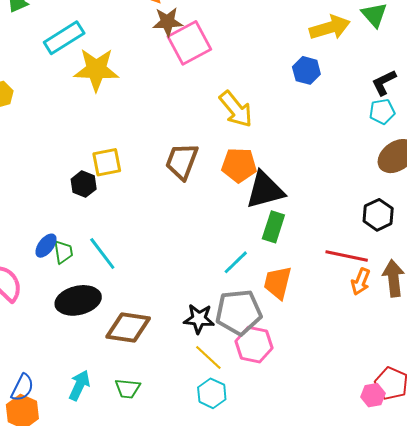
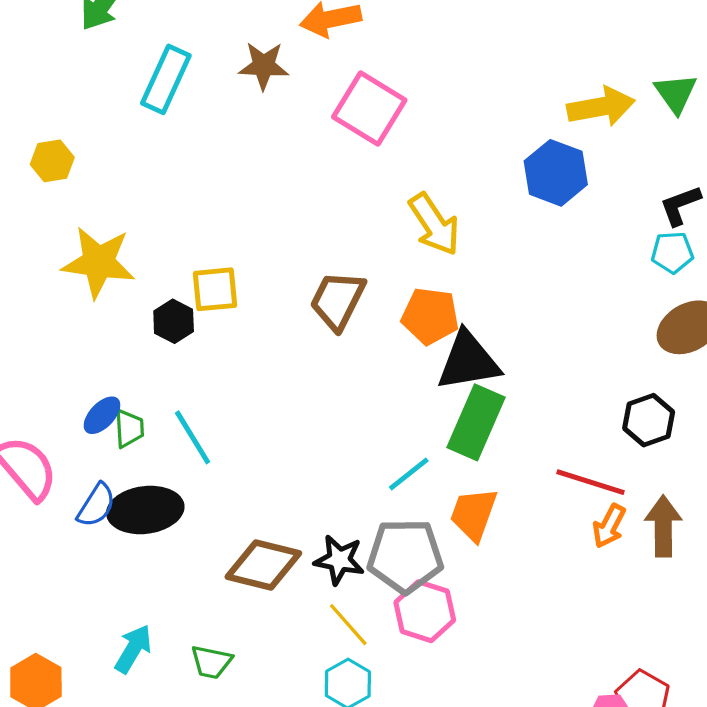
brown star: (167, 22) -> (264, 66), moved
cyan rectangle: (64, 38) -> (166, 79), turned -39
pink square: (189, 43) -> (369, 109), turned -36
yellow star: (96, 70) -> (98, 262), moved
blue hexagon: (306, 70) -> (556, 173), size x1.4
green rectangle: (273, 227) -> (476, 422), size x1.4
brown diamond: (128, 327) -> (263, 565), moved
blue semicircle: (22, 388) -> (96, 505), moved

